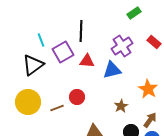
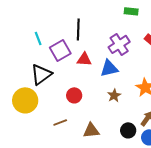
green rectangle: (134, 13) -> (131, 11), turned 40
black triangle: (33, 65) -> (41, 74), moved
brown star: (121, 106) -> (114, 95), moved
brown line: (57, 108) -> (60, 122), moved

